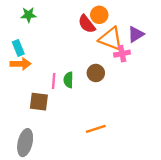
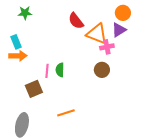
orange circle: (99, 15) -> (123, 13), moved
brown circle: (96, 73) -> (102, 70), moved
brown square: (39, 102) -> (34, 89), turned -30
orange line: (96, 129) -> (66, 113), moved

